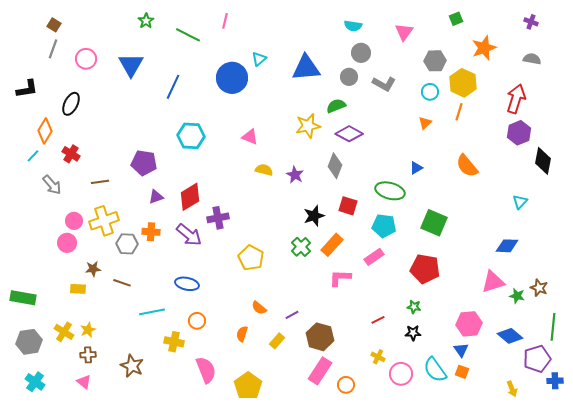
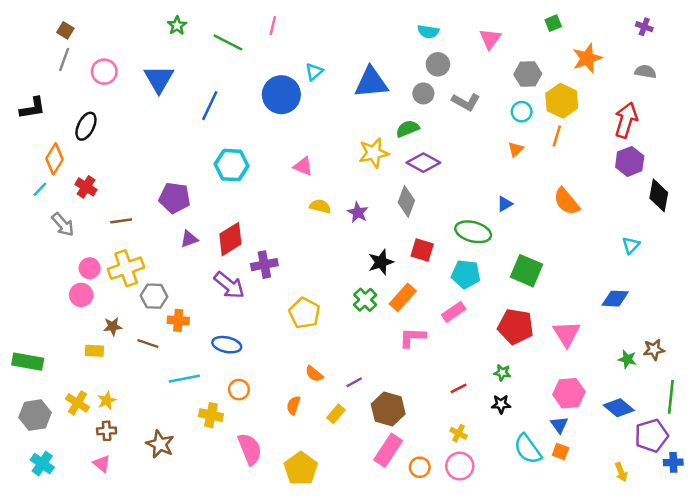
orange cross: (151, 232) -> (178, 320), moved
pink triangle: (493, 282) -> (567, 334), moved, turned -45
brown star: (539, 288) -> (654, 350), turned -30
pink circle: (401, 374) -> (460, 466), moved

